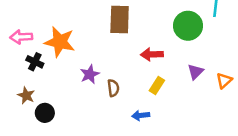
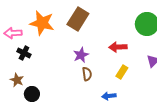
brown rectangle: (120, 19) -> (78, 19), moved, turned 30
orange star: (60, 42) -> (42, 23), moved
purple star: (90, 74) -> (81, 55), moved

